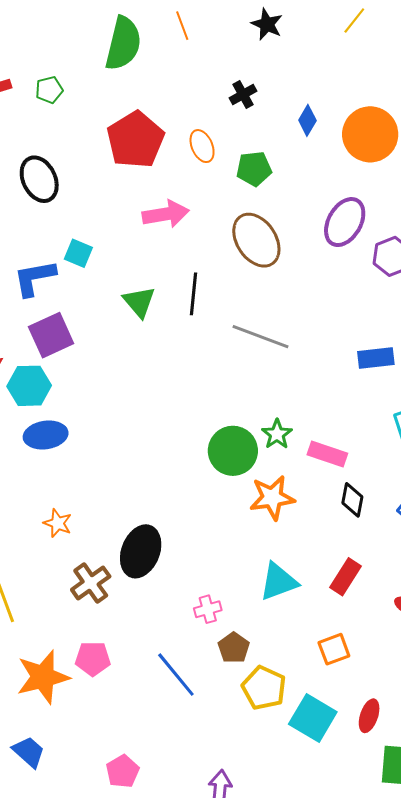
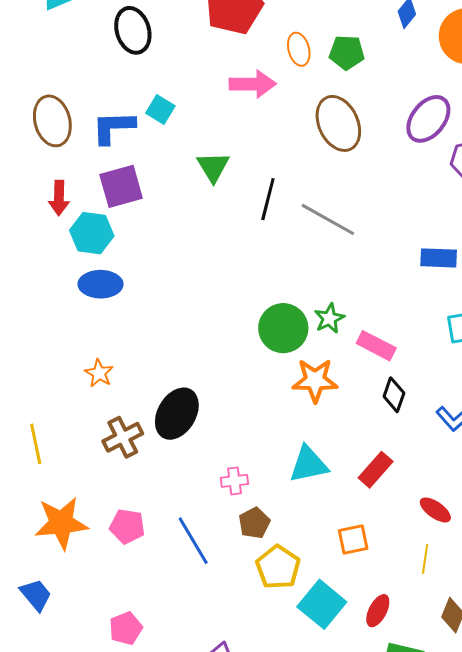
orange ellipse: (202, 146) -> (299, 49), moved
black line: (194, 294) -> (268, 199), moved
pink pentagon: (93, 659) -> (127, 526), moved

